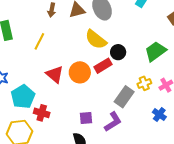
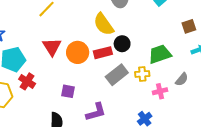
yellow cross: (144, 83) -> (142, 74), moved
gray rectangle: (124, 97) -> (117, 75), moved
purple square: (86, 118) -> (68, 91), moved

